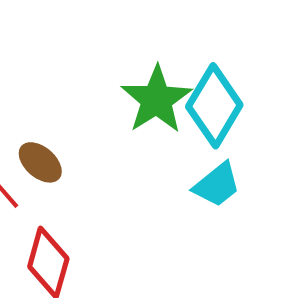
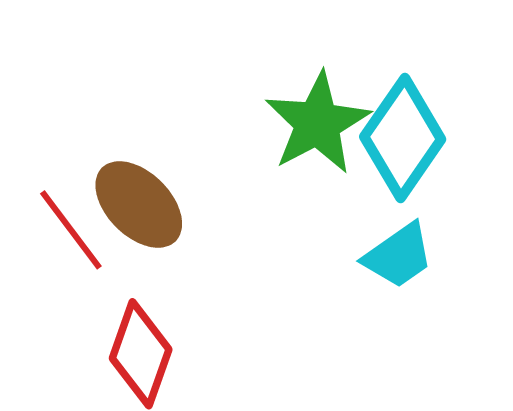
brown ellipse: (40, 162) -> (139, 204), size x1.4

